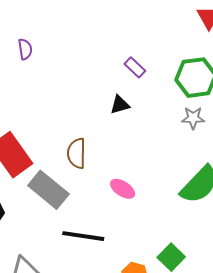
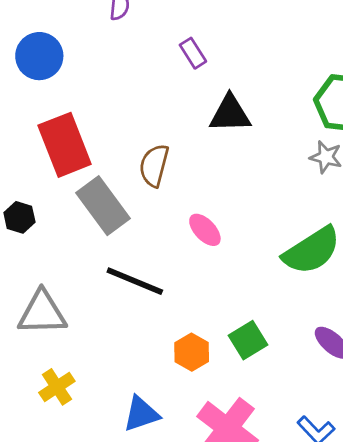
purple rectangle: (135, 67) -> (193, 53), moved
black triangle: (120, 105) -> (230, 114), size x1.5

